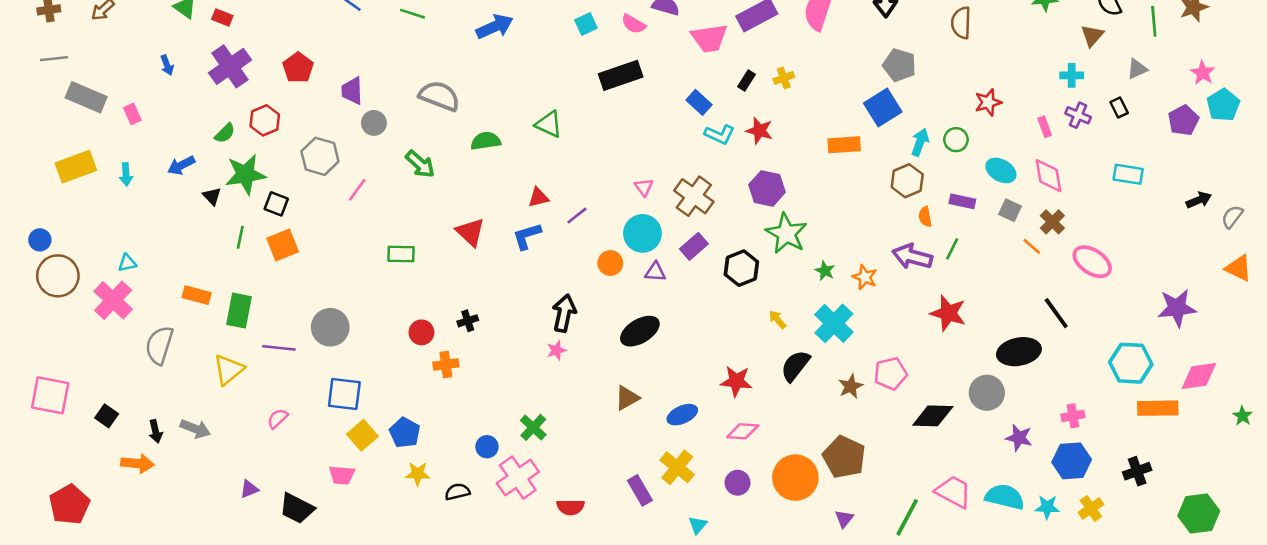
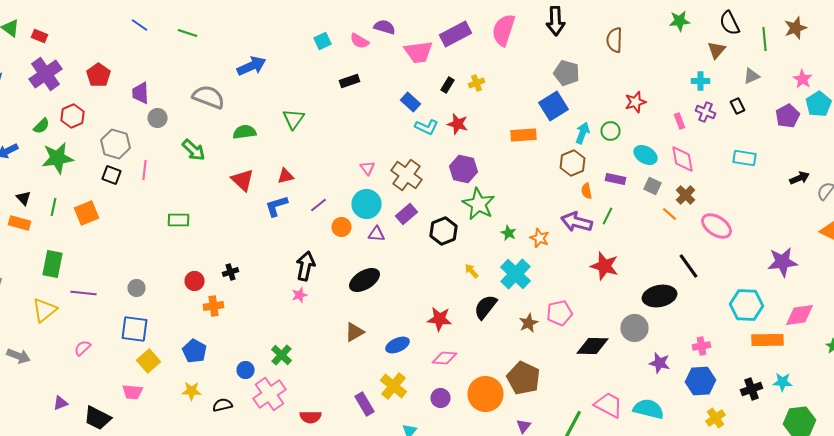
blue arrow: (495, 27) -> (252, 66), moved
black rectangle: (621, 75) -> (350, 81), size x0.6
green triangle: (549, 124) -> (294, 119), turned 40
pink line: (357, 190) -> (144, 170), turned -30
black triangle: (212, 196) -> (24, 198), moved
black square: (276, 204) -> (112, 175), moved
purple line: (577, 215) -> (318, 205), moved
red triangle: (470, 232) -> (242, 180), moved
orange rectangle: (197, 295) -> (20, 223), moved
gray circle: (330, 327) -> (136, 288), moved, size x0.6
blue pentagon: (405, 433) -> (194, 351), moved
cyan star: (1047, 507) -> (782, 382), moved

